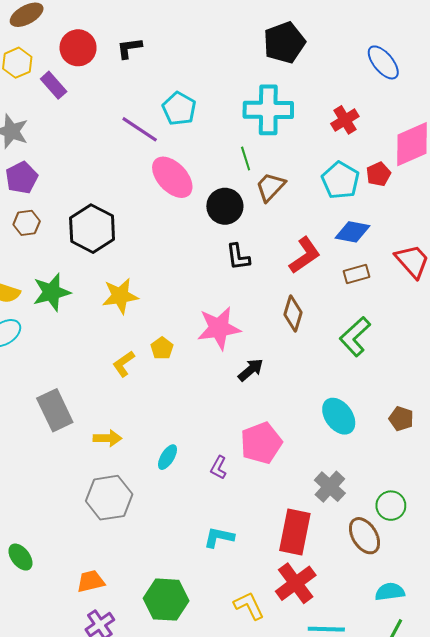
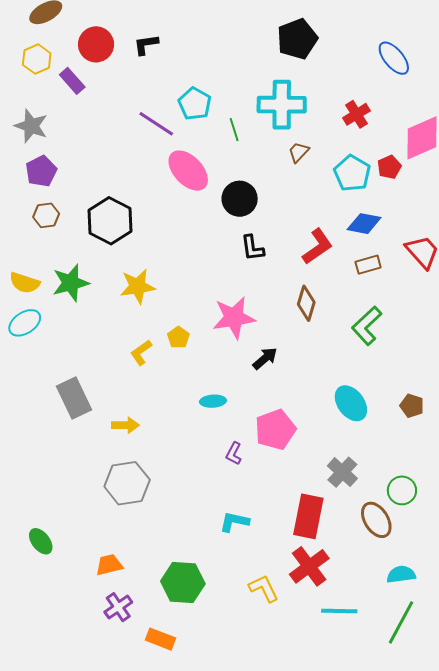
green line: (246, 159) -> (234, 130), moved
brown trapezoid: (270, 187) -> (299, 152), moved, size x0.7
cyan ellipse: (168, 457) -> (213, 401), moved, turned 55

